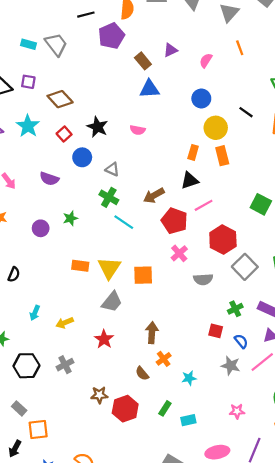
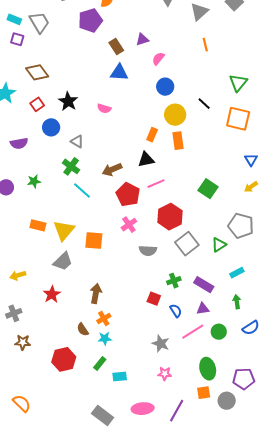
pink semicircle: (206, 60) -> (158, 59), moved
purple square: (28, 82) -> (17, 39), moved
purple semicircle: (49, 179) -> (19, 143), turned -36
gray star: (231, 366) -> (161, 344), moved
cyan star: (189, 378) -> (105, 338), moved
brown star: (99, 395) -> (23, 342), moved

